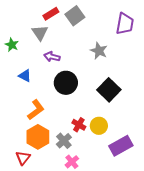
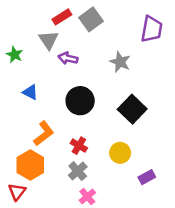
purple arrow: (52, 57) -> (68, 58), moved
red cross: (79, 125) -> (79, 146), moved
orange hexagon: (38, 137) -> (30, 165), moved
purple rectangle: (121, 146) -> (147, 177), size x0.6
red triangle: (23, 158) -> (17, 192), moved

